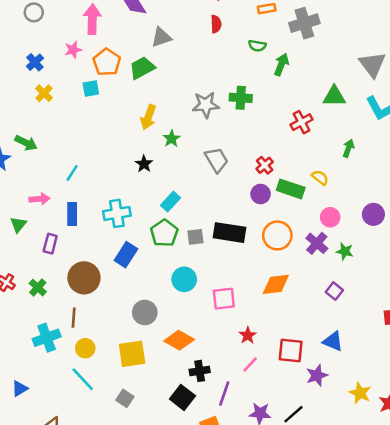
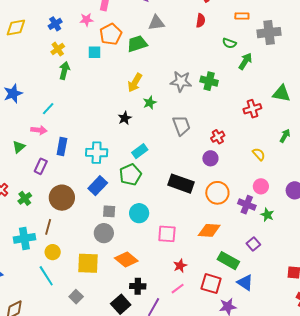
green arrow: (26, 143) -> (64, 71), moved, turned -114
cyan line: (72, 173) -> (48, 109), moved
green rectangle: (291, 189) -> (228, 261), moved
gray square: (195, 237) -> (109, 211), moved
purple cross: (317, 243) -> (247, 205), turned -30

